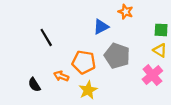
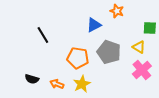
yellow triangle: (160, 50) -> (139, 47), moved
orange arrow: (61, 76) -> (57, 84), moved
black semicircle: (34, 85) -> (32, 79), turned -40

